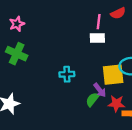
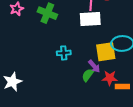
white rectangle: (97, 38) -> (90, 19), size x1.5
green cross: (17, 54) -> (47, 13), moved

